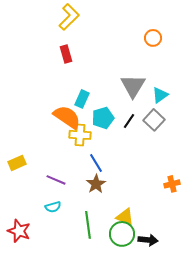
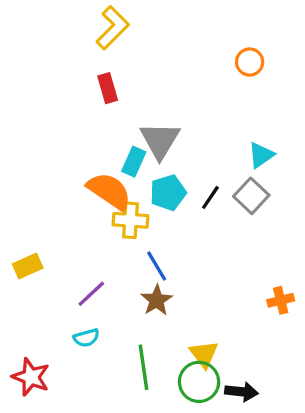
gray triangle: (133, 86) -> (160, 140), moved
purple line: (56, 180) -> (91, 294), turned -66
yellow triangle: (125, 217) -> (204, 354), turned 30

